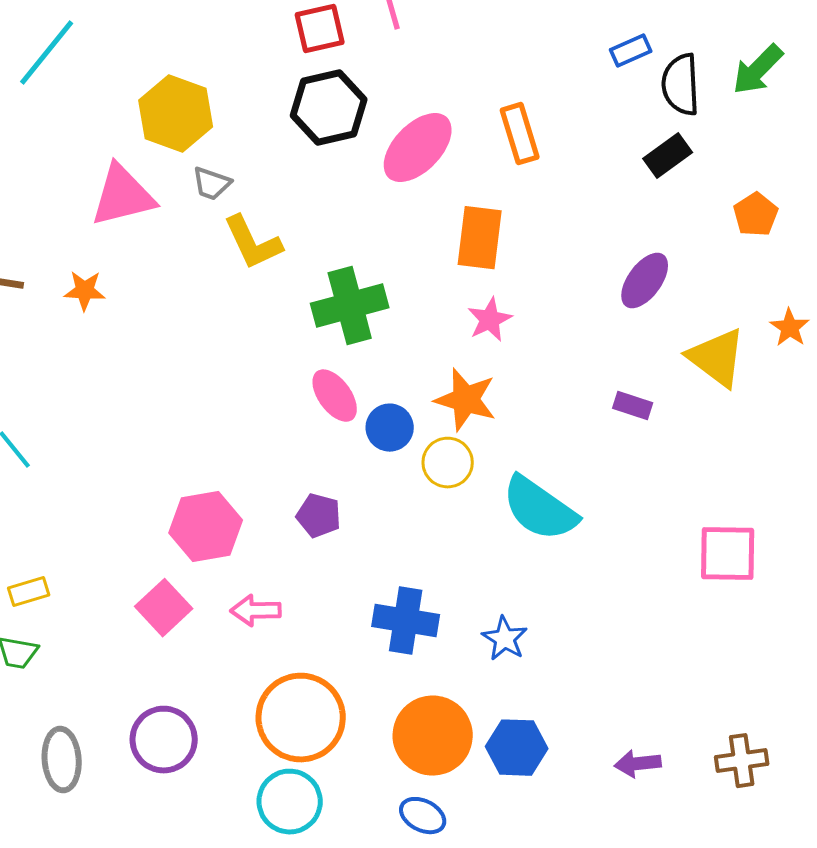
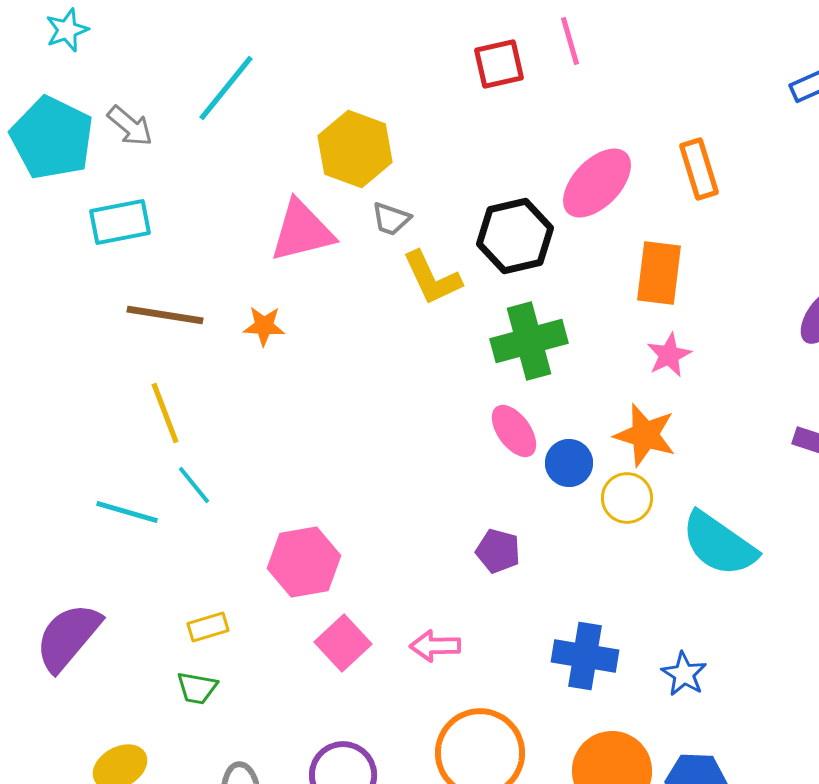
black hexagon: (329, 108) -> (515, 236), moved
pink hexagon: (206, 527) -> (304, 562), moved

